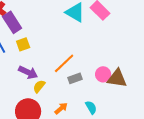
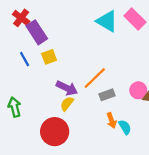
purple arrow: (28, 72) -> (67, 88), moved
orange arrow: (61, 108) -> (112, 120), moved, turned 112

